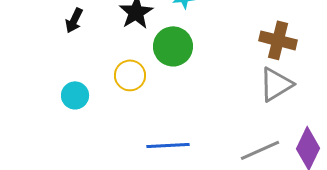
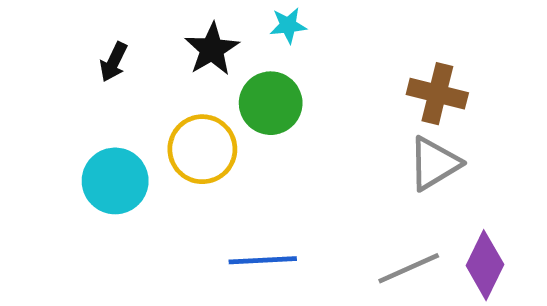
yellow circle: (130, 75) -> (202, 149), size x1.4
cyan circle: (75, 95) -> (115, 181), size x1.5

